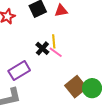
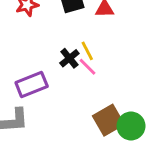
yellow line: (54, 41) -> (87, 51), turned -32

